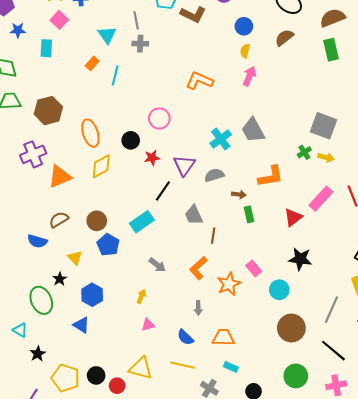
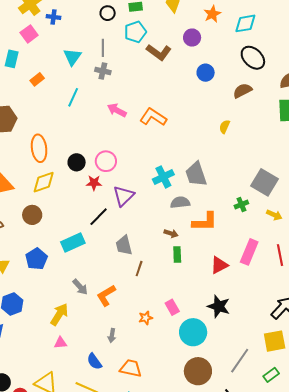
yellow semicircle: (245, 51) -> (225, 127), moved
orange rectangle: (92, 63) -> (37, 79), moved
pink arrow: (249, 76) -> (117, 110), moved, turned -96
pink circle: (159, 118) -> (106, 161), moved
yellow arrow: (326, 157) -> (274, 215), moved
gray semicircle: (214, 175) -> (180, 202), moved
pink rectangle: (321, 199) -> (249, 252), turned -30
brown circle: (97, 221) -> (32, 215), moved
orange L-shape: (198, 268) -> (106, 295), moved
orange star: (229, 284) -> (146, 318), size x0.6
cyan circle: (279, 290) -> (193, 332), size x1.4
yellow arrow: (141, 296) -> (59, 314), size x1.6

